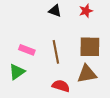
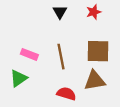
black triangle: (55, 11) -> (60, 12), turned 40

